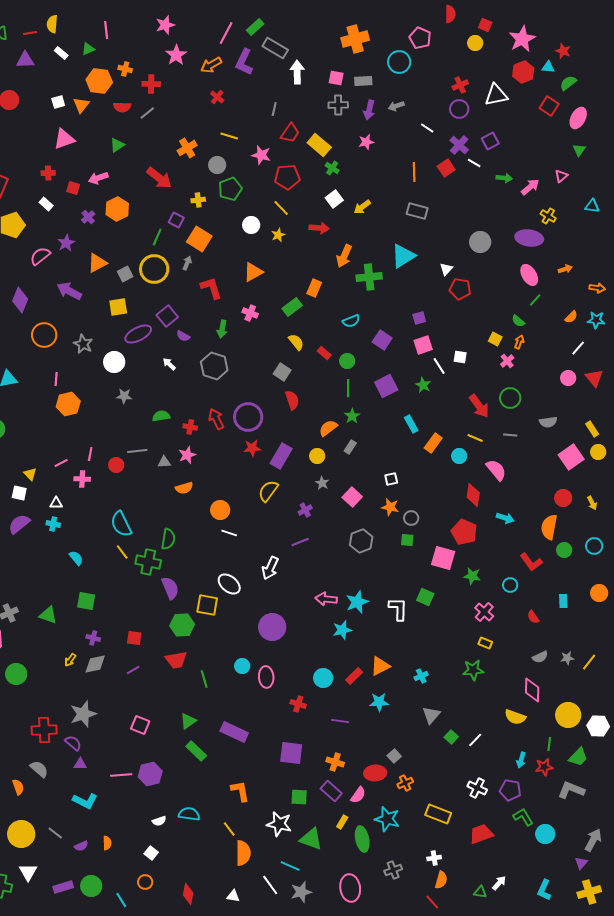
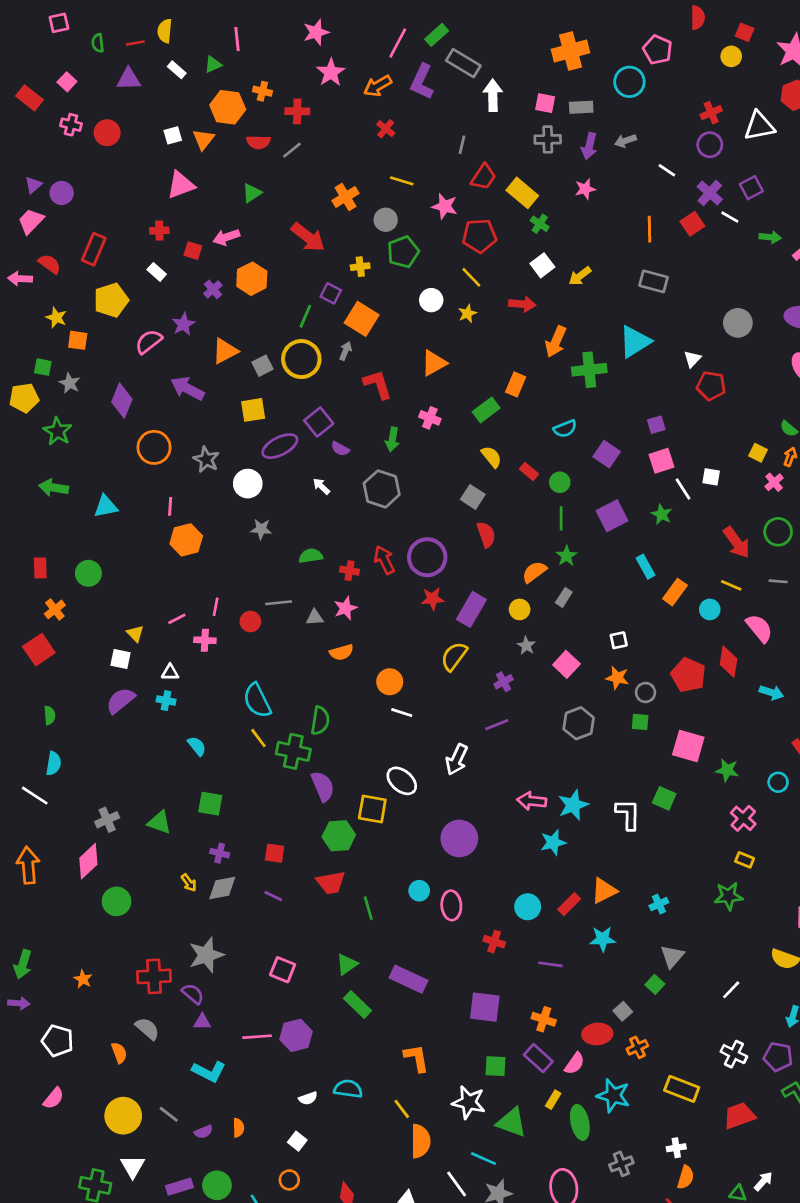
red pentagon: (464, 532) -> (688, 675), moved
yellow arrow: (70, 660) -> (189, 883), turned -72
purple line: (133, 670) -> (273, 896), turned 56
green square: (451, 737) -> (655, 984), moved

